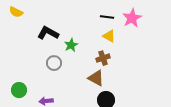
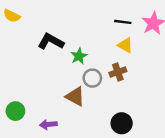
gray circle: (54, 63) -> (92, 78), moved
brown triangle: (96, 78) -> (75, 96), moved

